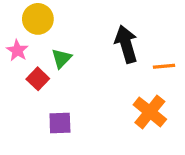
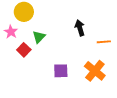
black arrow: (126, 44) -> (80, 28), size x0.7
purple square: (60, 123) -> (61, 71), moved

